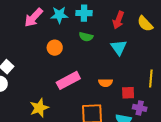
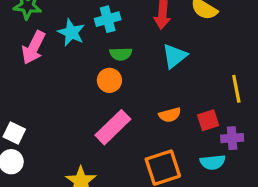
cyan star: (59, 15) -> (71, 32), turned -30
cyan triangle: (119, 47) -> (175, 56), turned 42
orange circle: (55, 48) -> (109, 80), moved

